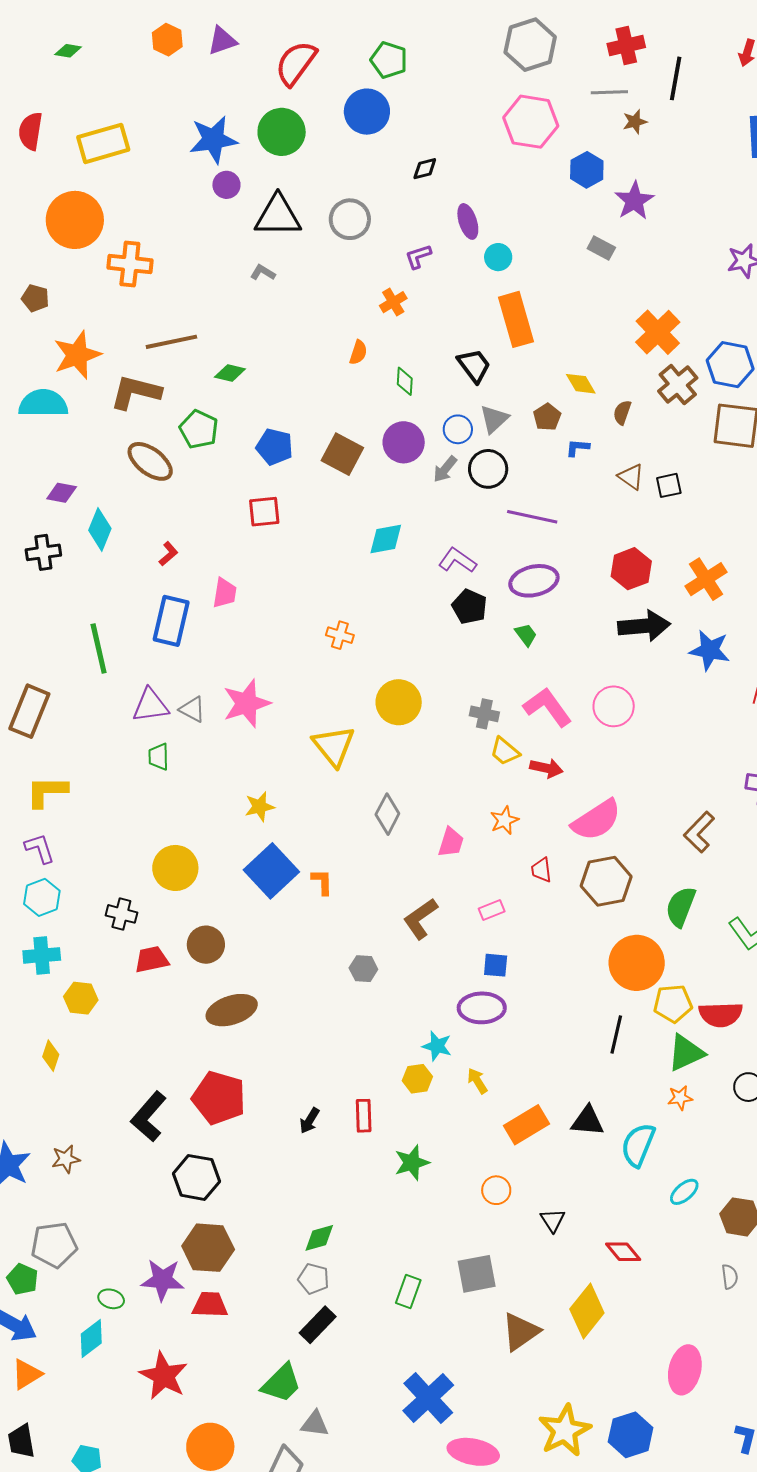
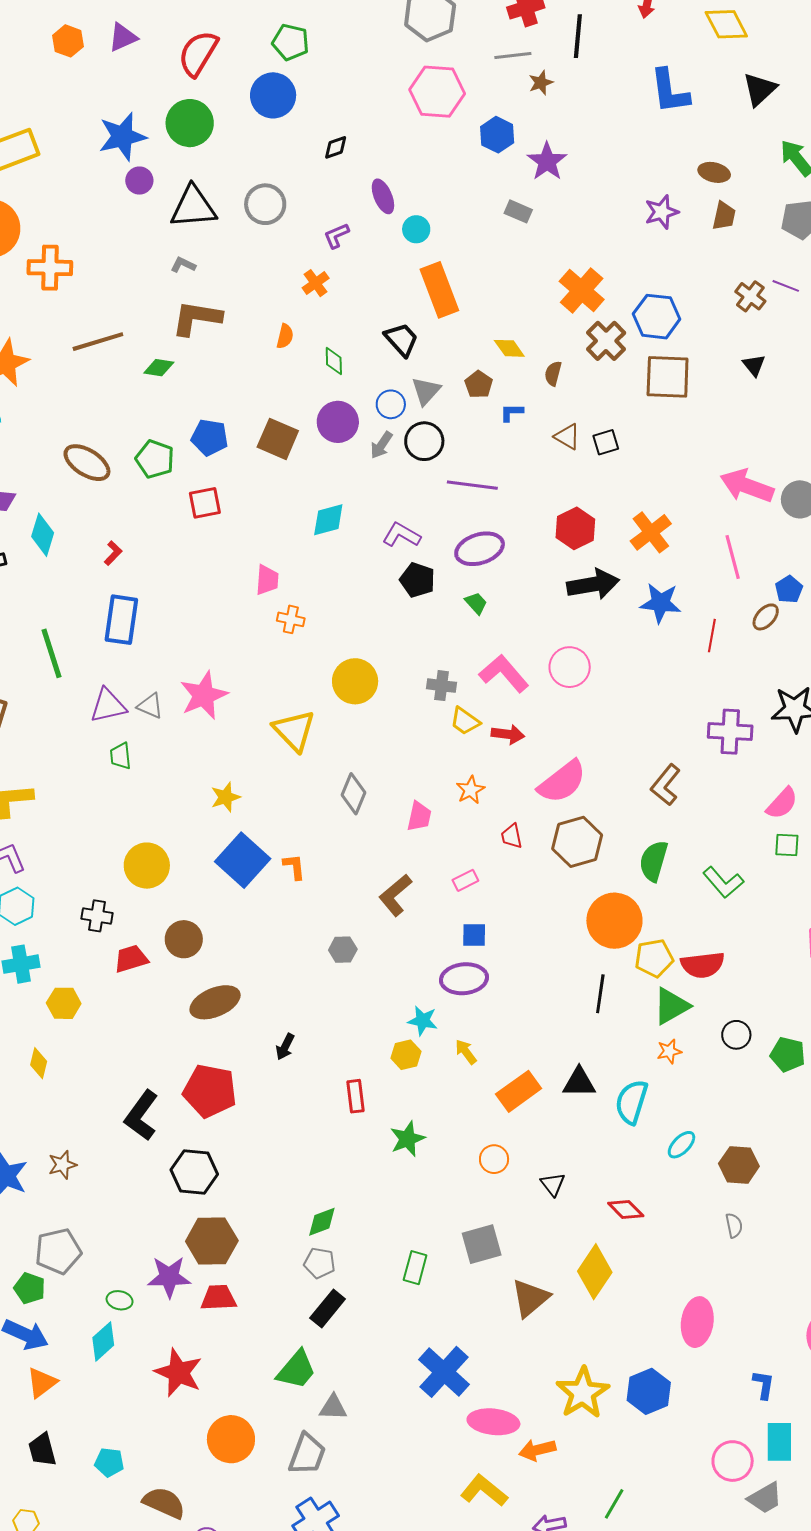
brown L-shape: (135, 392) -> (197, 318), moved
green pentagon: (199, 429) -> (155, 459), moved
pink trapezoid: (225, 593) -> (267, 580), moved
black arrow: (310, 1121) -> (285, 1047), moved

